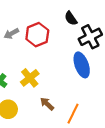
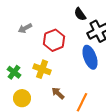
red hexagon: (37, 35) -> (54, 40), moved
yellow cross: (30, 78) -> (42, 69), turned -30

